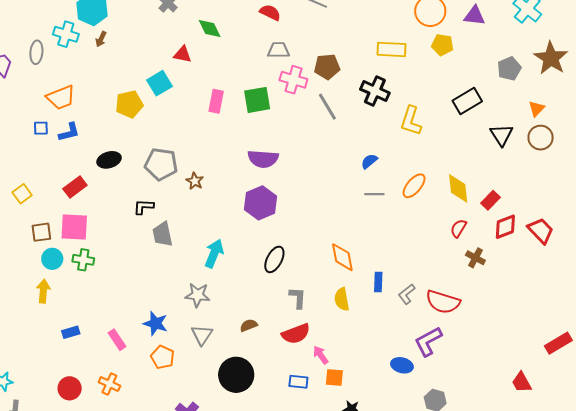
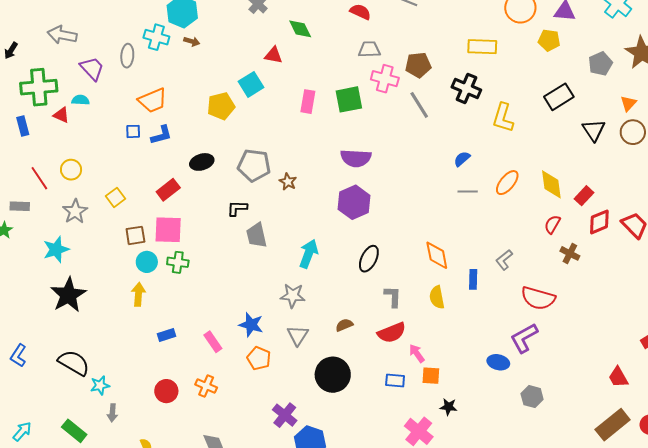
brown arrow: (101, 39) -> (192, 41), turned -98
yellow pentagon: (442, 45) -> (549, 40), moved
gray L-shape: (407, 294) -> (504, 260), moved

